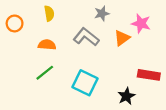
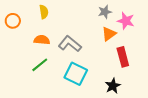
gray star: (102, 13) -> (105, 12), moved
gray L-shape: (86, 37) -> (70, 44), moved
red rectangle: (149, 75) -> (123, 57), moved, turned 66

